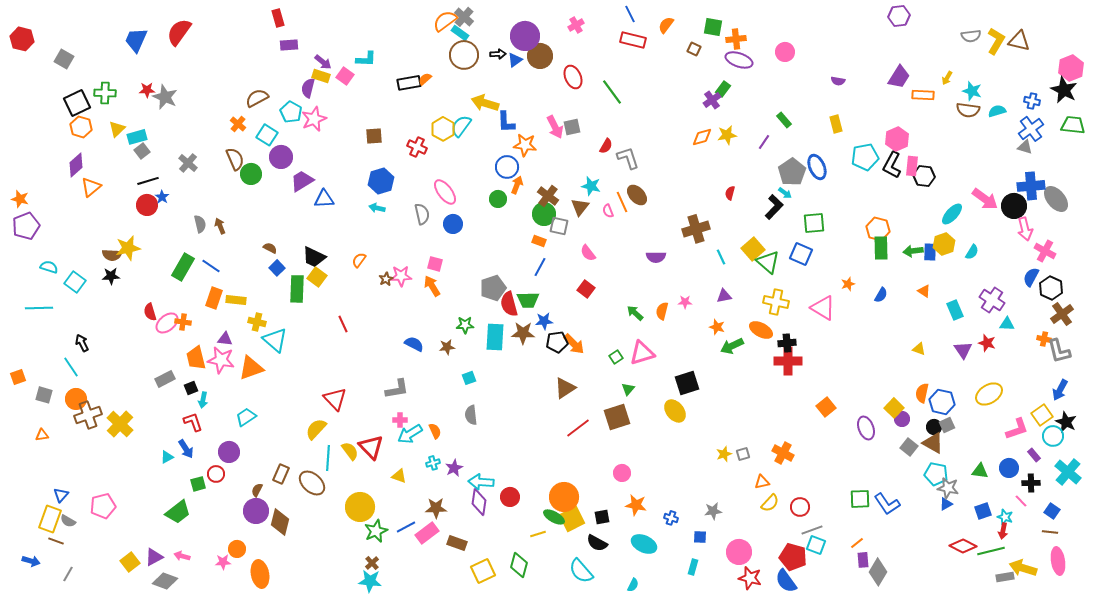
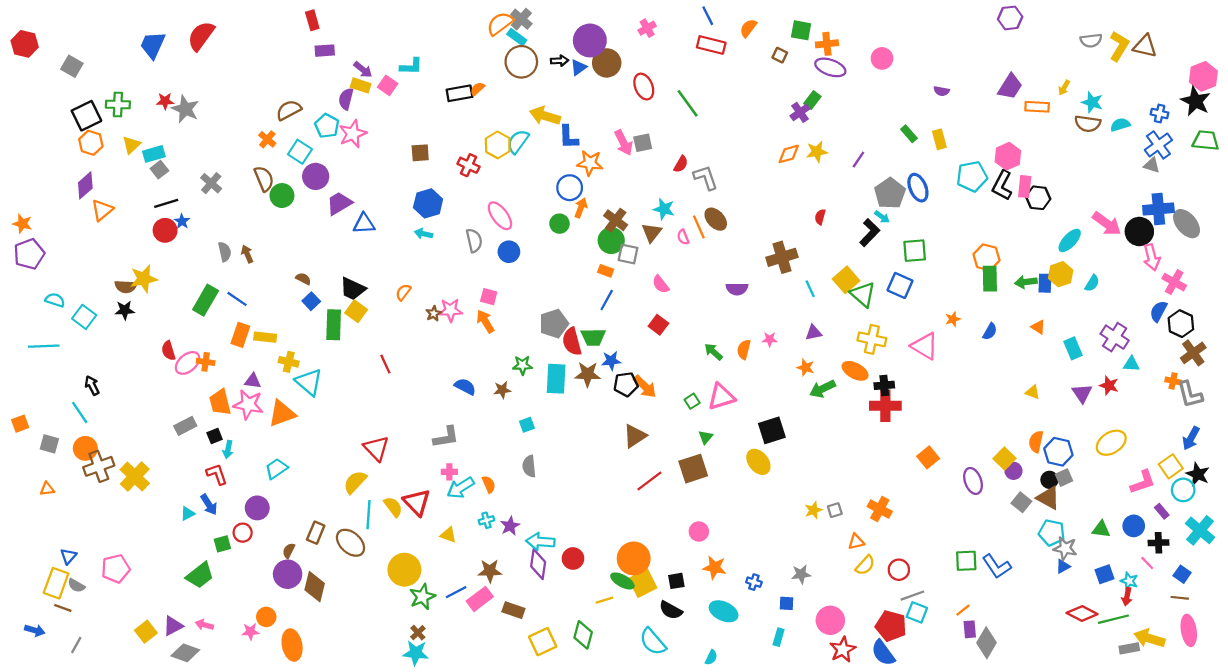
green rectangle: (784, 120) -> (909, 134), moved
red star: (750, 578) -> (843, 650), turned 30

